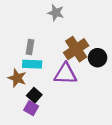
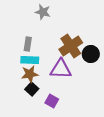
gray star: (56, 13) -> (43, 12), moved
brown star: (17, 78) -> (30, 74), moved, turned -30
purple square: (31, 108) -> (52, 101), moved

